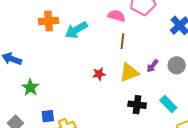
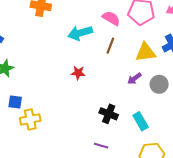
cyan arrow: (76, 30) -> (80, 33), moved
yellow triangle: (129, 72) -> (146, 52), moved

